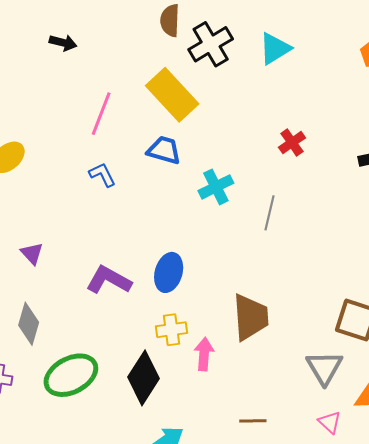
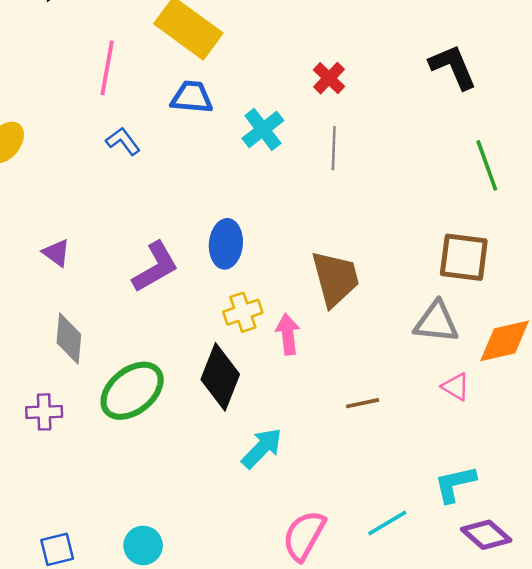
red cross: (292, 143) -> (329, 78), moved
purple L-shape: (109, 280) -> (155, 267), turned 132
gray triangle: (324, 368) -> (436, 322), turned -42

